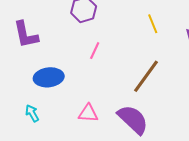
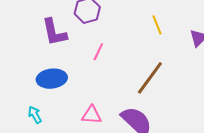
purple L-shape: (26, 35) -> (54, 32), moved

